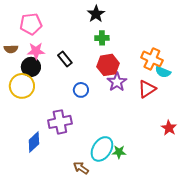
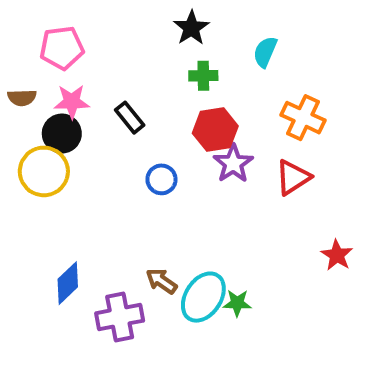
cyan semicircle: (163, 72) -> (265, 52), moved, turned 91
purple cross: (60, 122) -> (120, 317), moved
brown arrow: (81, 168) -> (161, 281), moved

